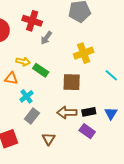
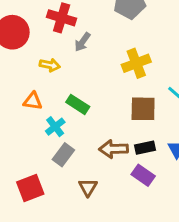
yellow arrow: (23, 62) -> (50, 65), moved
green rectangle: (41, 70) -> (78, 104), moved
brown square: (72, 82) -> (143, 109), moved

